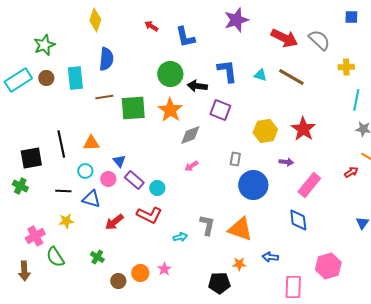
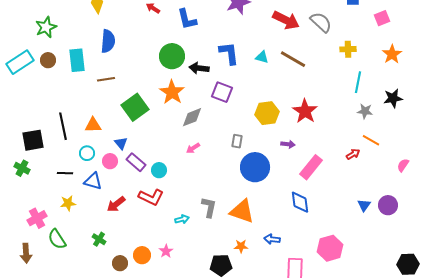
green square: (133, 108) -> (135, 107), moved, turned -32

